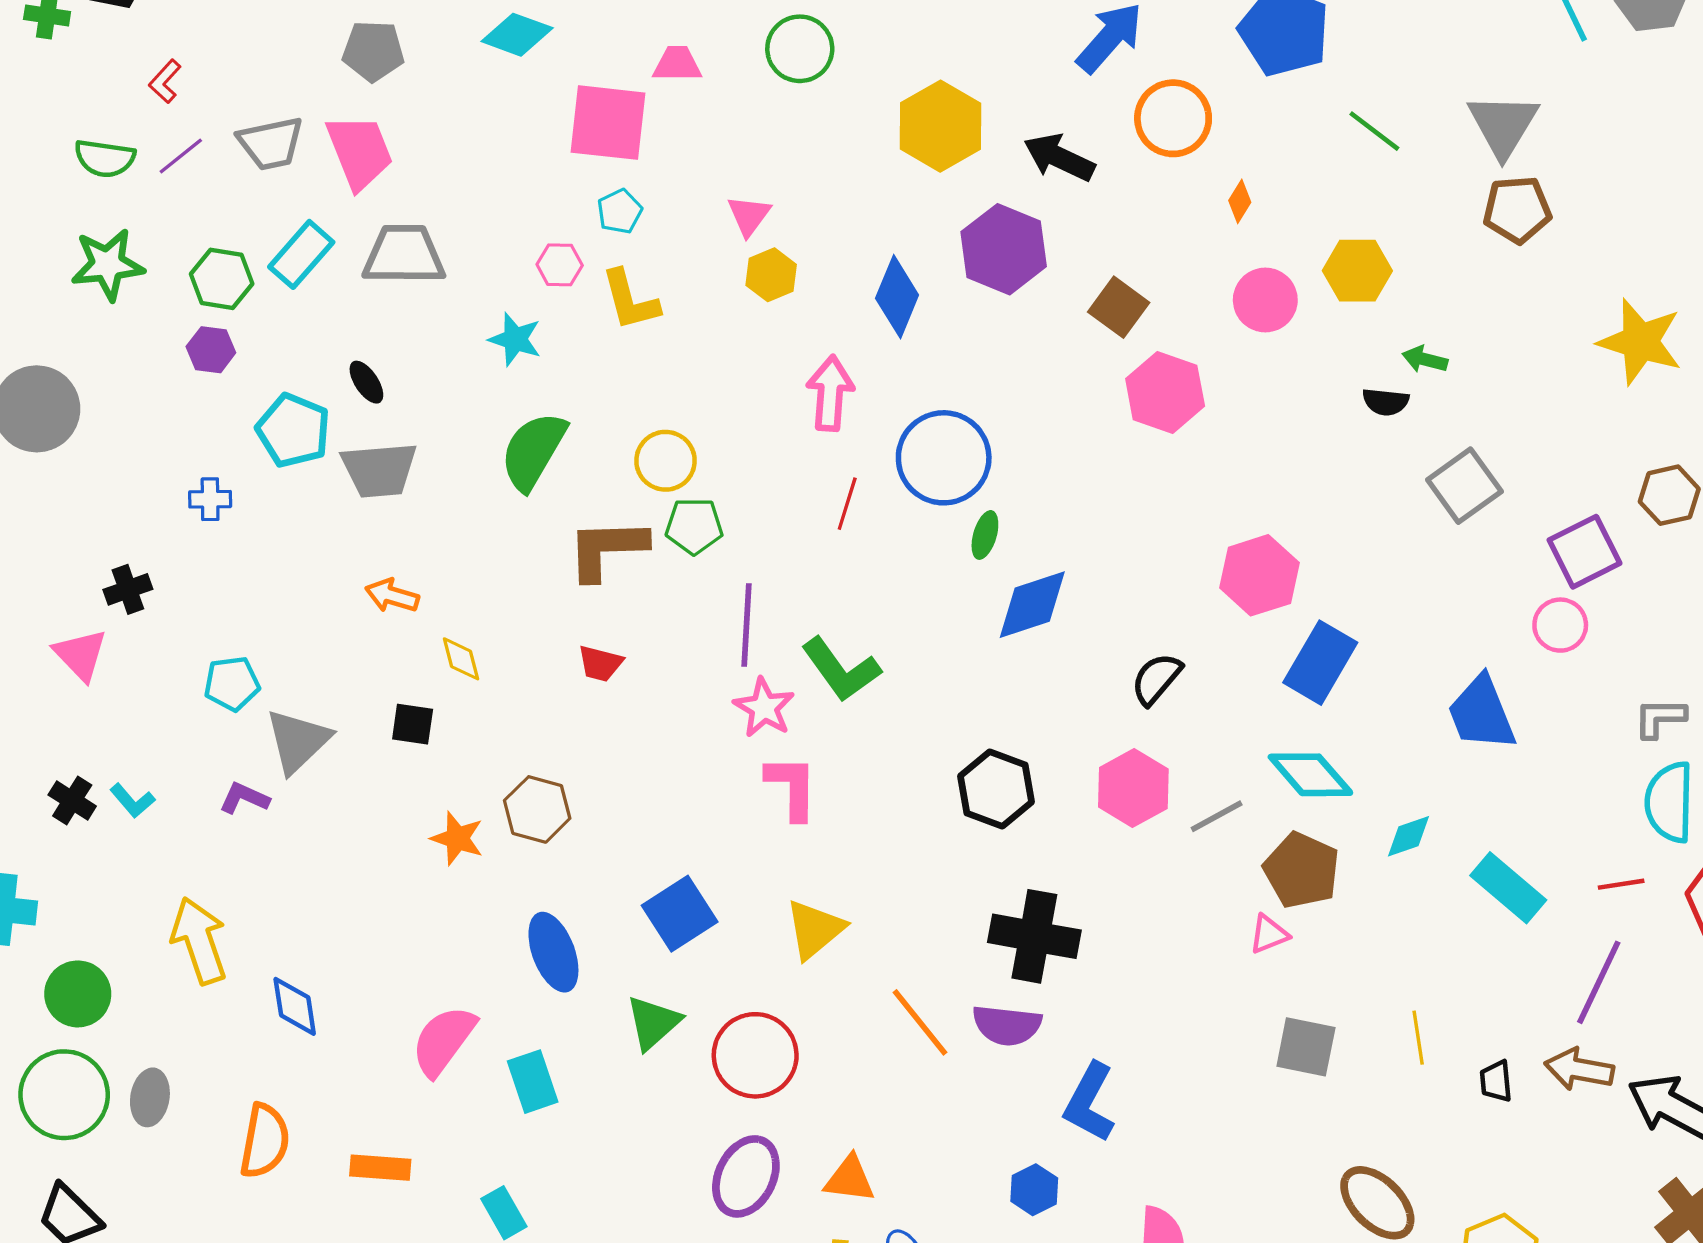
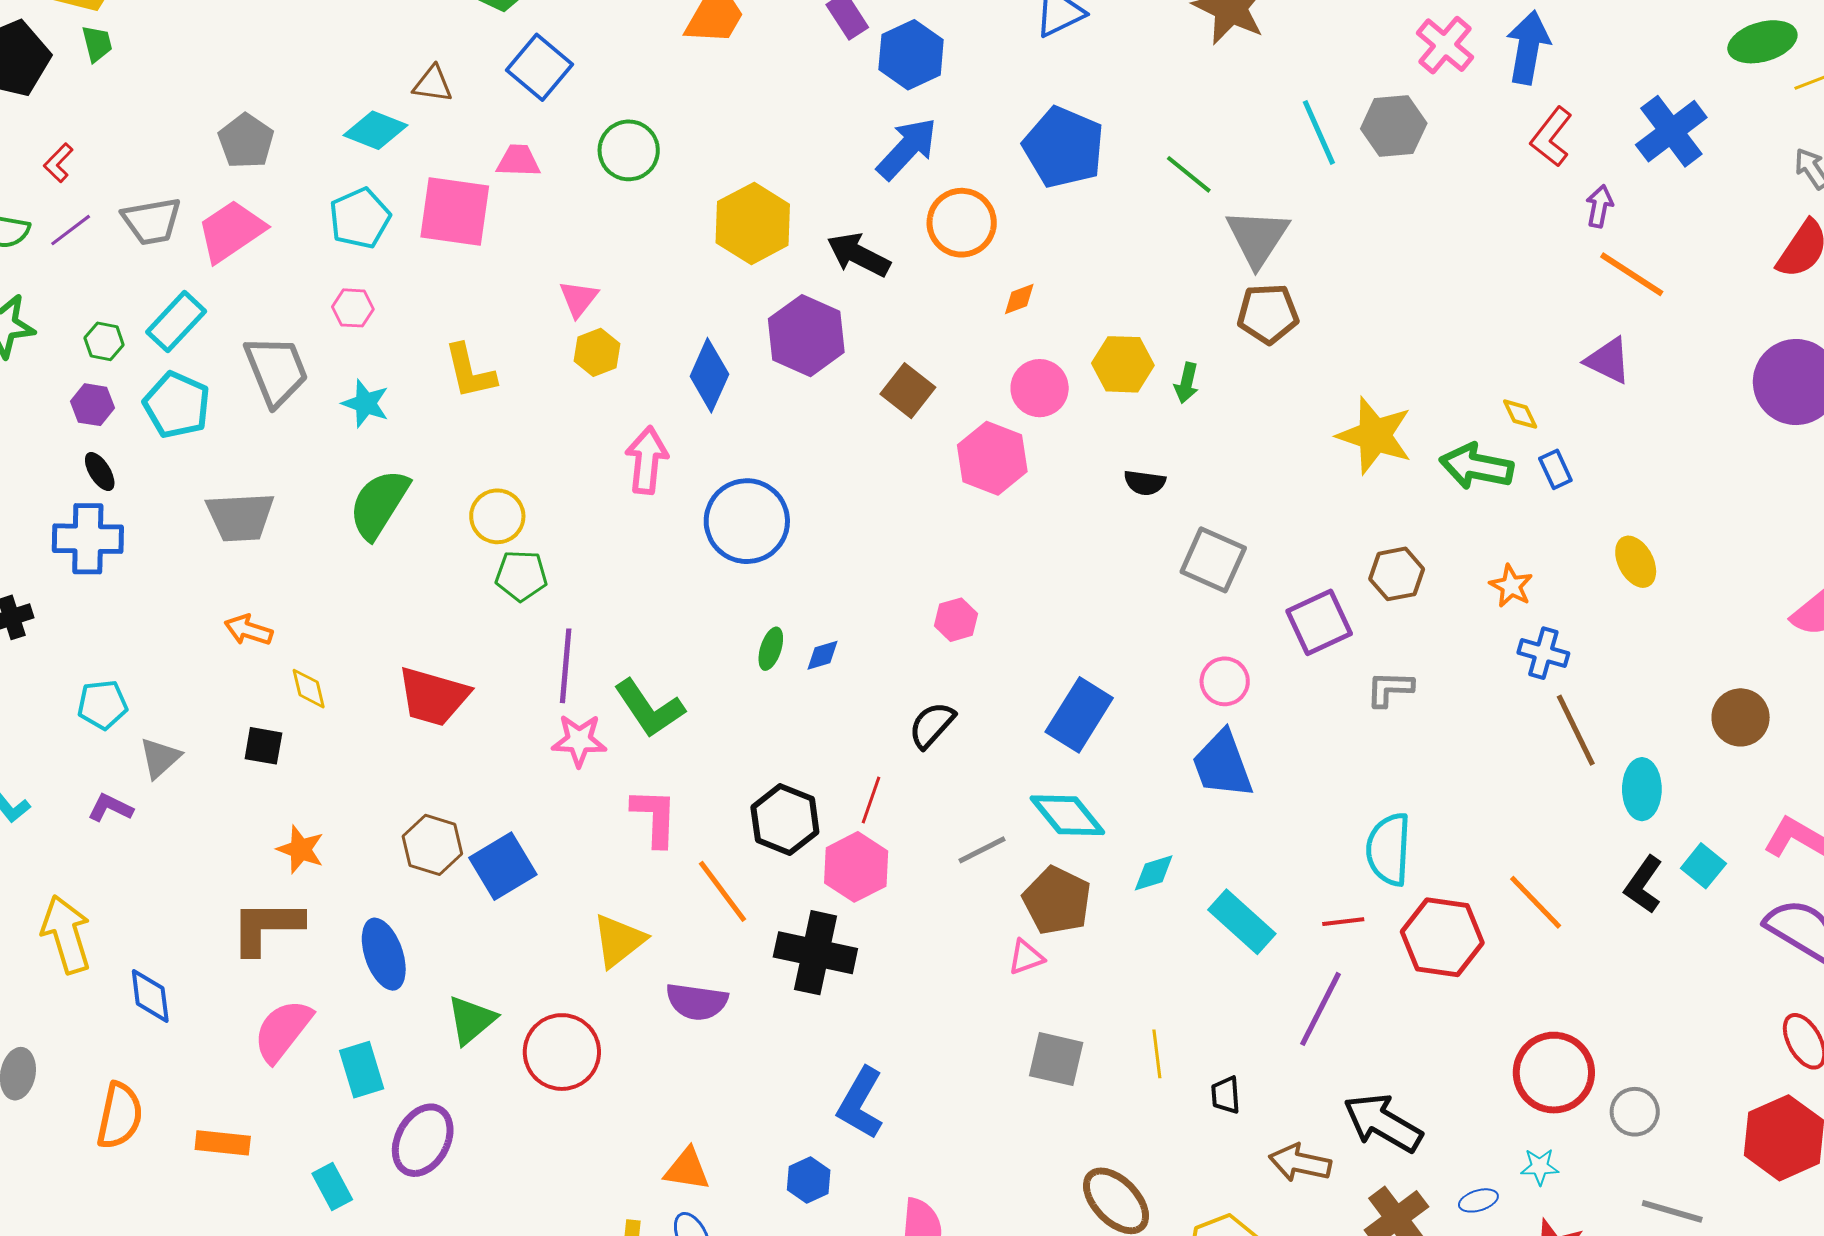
gray pentagon: (373, 51) -> (246, 141), turned 30
green line: (1374, 131) -> (1189, 174), moved
pink trapezoid: (360, 152) -> (231, 231), turned -104
orange diamond: (1240, 201) -> (1019, 299), turned 36
cyan pentagon: (620, 211) -> (360, 218), moved, size x1.5
gray trapezoid: (404, 255) -> (276, 371), moved, turned 66
pink hexagon: (560, 265) -> (353, 308), moved
green hexagon: (222, 279) -> (104, 341), size x0.7
green arrow: (1425, 359) -> (1187, 383), moved, turned -93
black ellipse: (366, 382) -> (100, 472), moved
pink hexagon: (1165, 392) -> (992, 458), moved
cyan pentagon: (293, 430) -> (177, 405), moved
gray square: (1464, 486) -> (1213, 560), turned -32
blue cross: (210, 499) -> (88, 539), size x1.8
red line: (847, 504) -> (871, 800), moved
green ellipse: (985, 535) -> (771, 649), moved
brown L-shape: (607, 549) -> (267, 927), moved
pink hexagon: (1259, 575) -> (956, 620), moved, size x0.6
blue diamond: (1032, 605) -> (822, 655), size x0.5
pink circle: (1560, 625) -> (1225, 681), moved
red trapezoid: (600, 663) -> (433, 696), size x1.8
pink star: (764, 708) -> (579, 740), turned -30
gray L-shape: (1660, 718) -> (1390, 689), moved
gray triangle: (298, 741) -> (160, 758), size x0.7
pink L-shape: (792, 787) -> (655, 817), moved
pink hexagon: (1133, 788) -> (856, 867), moved
brown hexagon: (537, 809) -> (432, 845), moved
blue square: (680, 914) -> (503, 866), moved
orange line: (920, 1022) -> (722, 891), moved
purple semicircle: (1007, 1025) -> (697, 1002), moved
brown arrow: (1579, 1069) -> (1300, 1163), moved
purple ellipse: (746, 1176) -> (423, 1140), moved
orange triangle: (850, 1179) -> (687, 1169), moved

